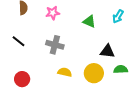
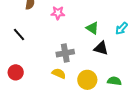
gray cross: (55, 45) -> (65, 53), moved, turned -36
black triangle: (107, 51) -> (101, 48), moved

